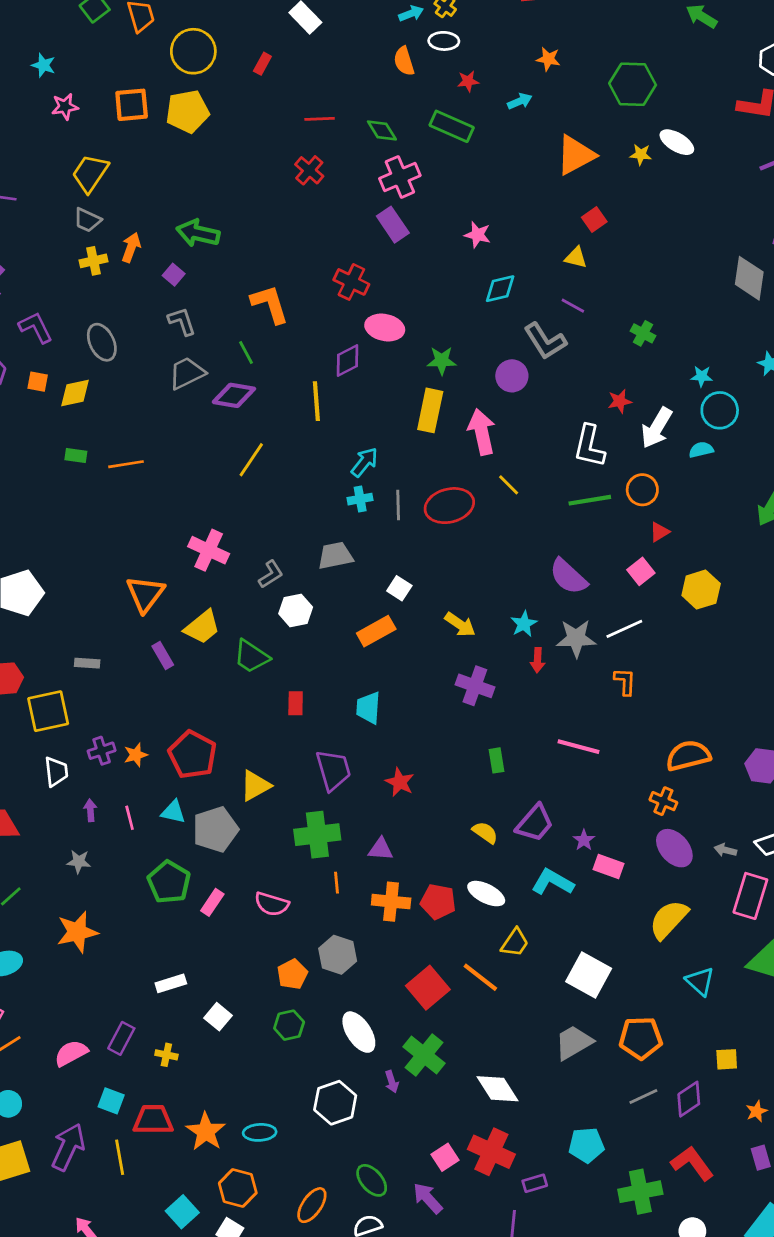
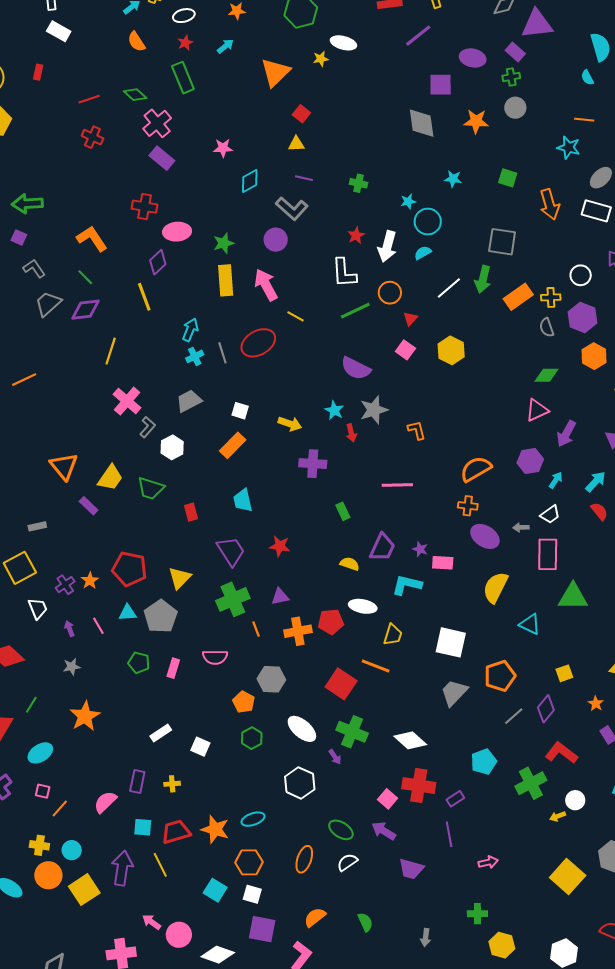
white ellipse: (444, 41) -> (184, 16), moved
green rectangle: (452, 126) -> (183, 78), turned 60
pink cross: (209, 550) -> (127, 401), moved, turned 32
white line: (624, 629) -> (449, 288), moved
green pentagon: (169, 882) -> (139, 663), size x0.7

